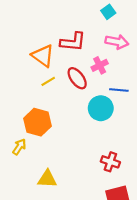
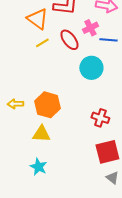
blue line: (119, 90) -> (108, 40), moved
orange hexagon: (38, 122) -> (47, 105), moved
yellow arrow: (19, 147) -> (15, 104), turned -126

